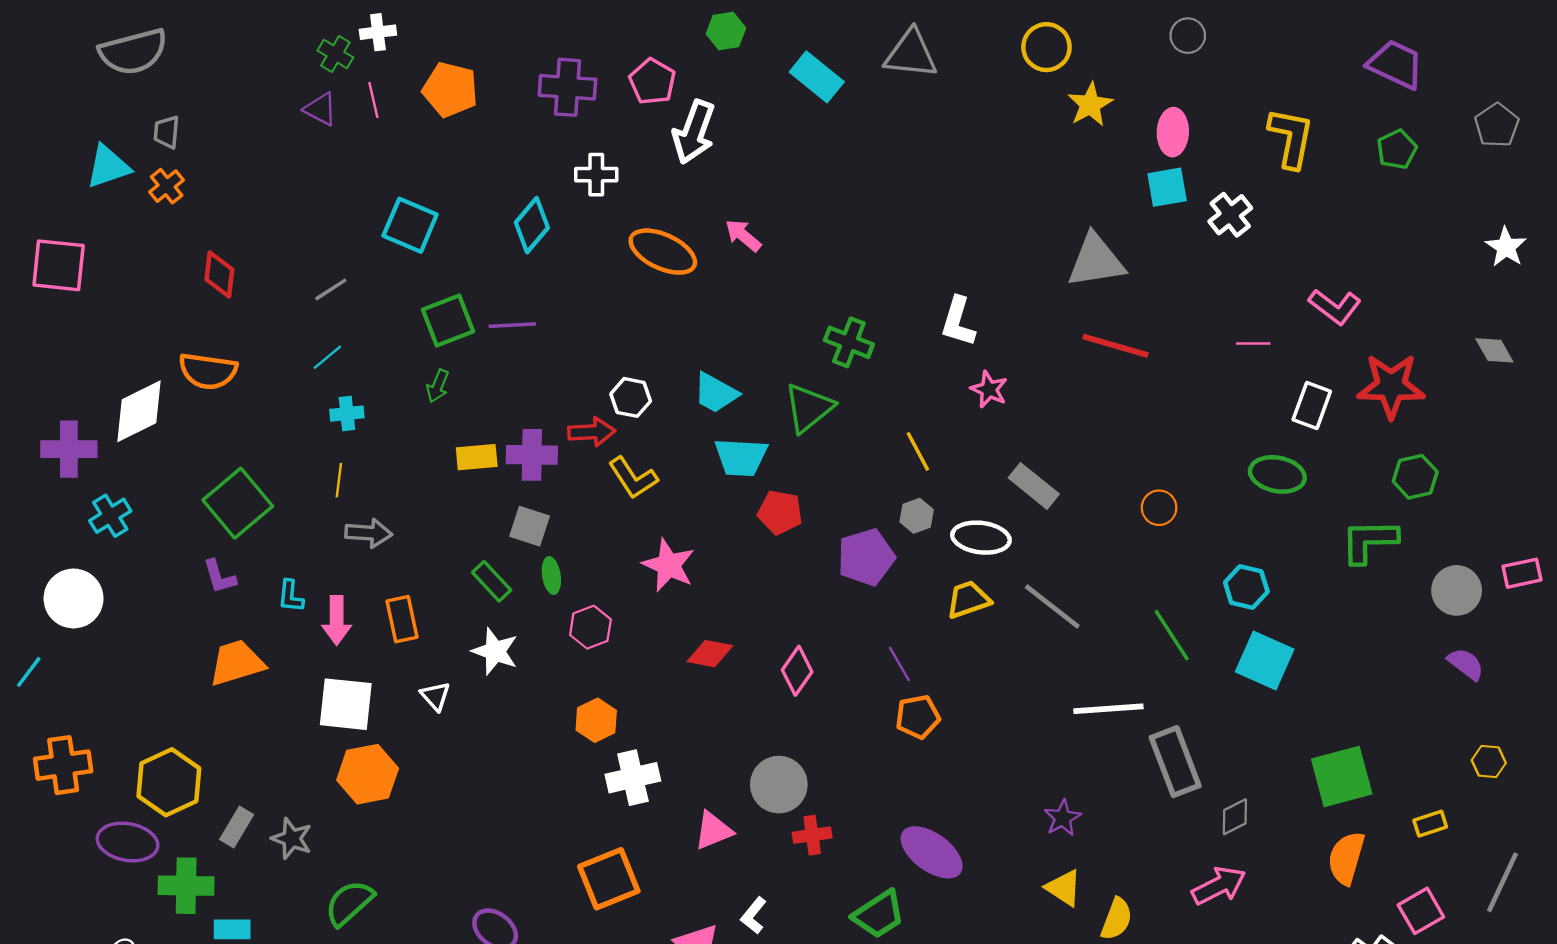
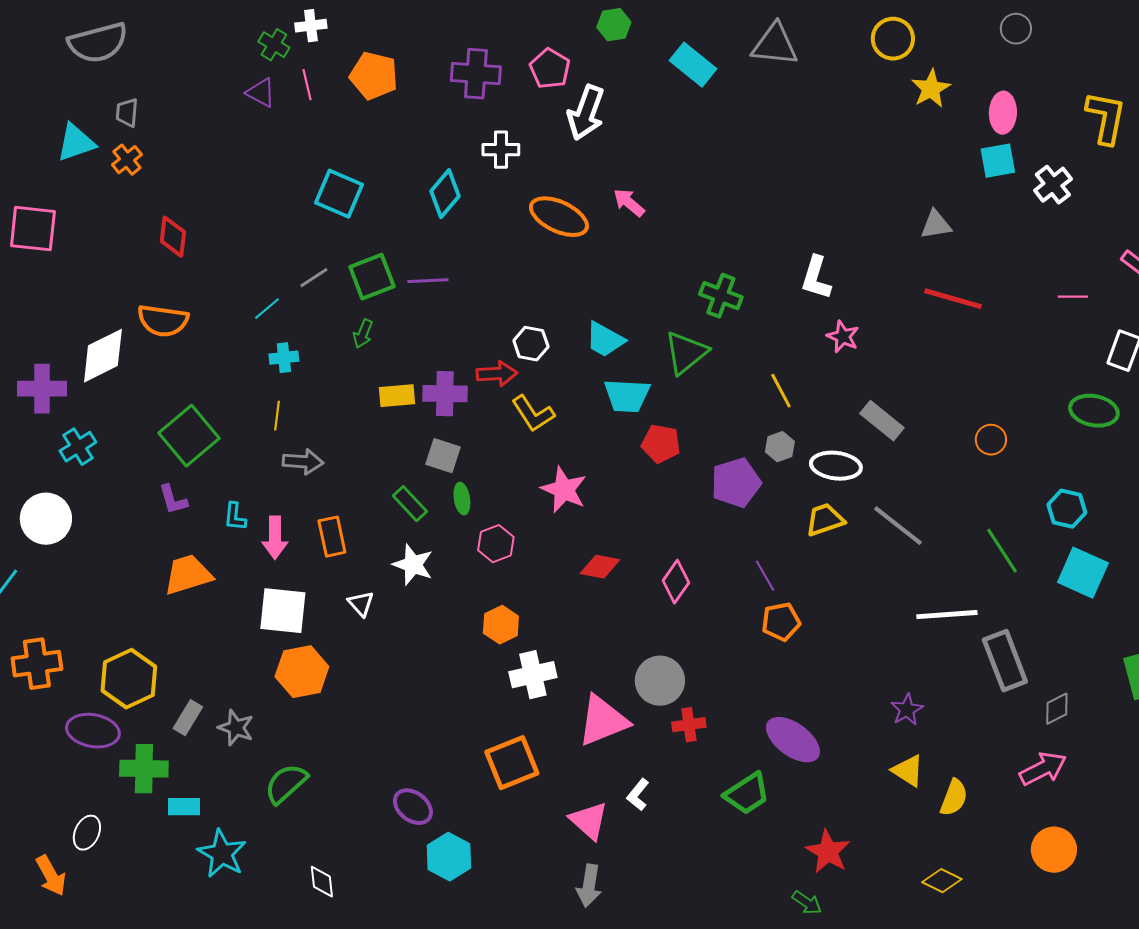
gray triangle: (1096, 261) -> (936, 225), size x0.6
gray line: (331, 289) -> (314, 278), moved
pink triangle: (713, 831) -> (603, 721), size x1.5

